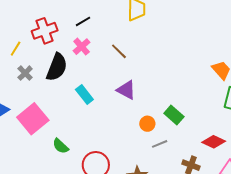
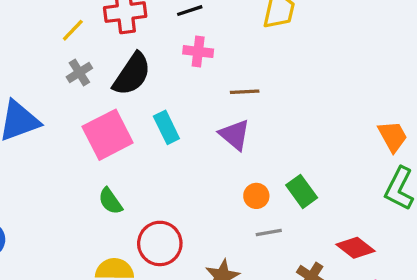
pink cross: (82, 47) -> (198, 52), moved, turned 36
brown line: (119, 51) -> (245, 92), moved, turned -60
pink square: (33, 119) -> (108, 135), moved

